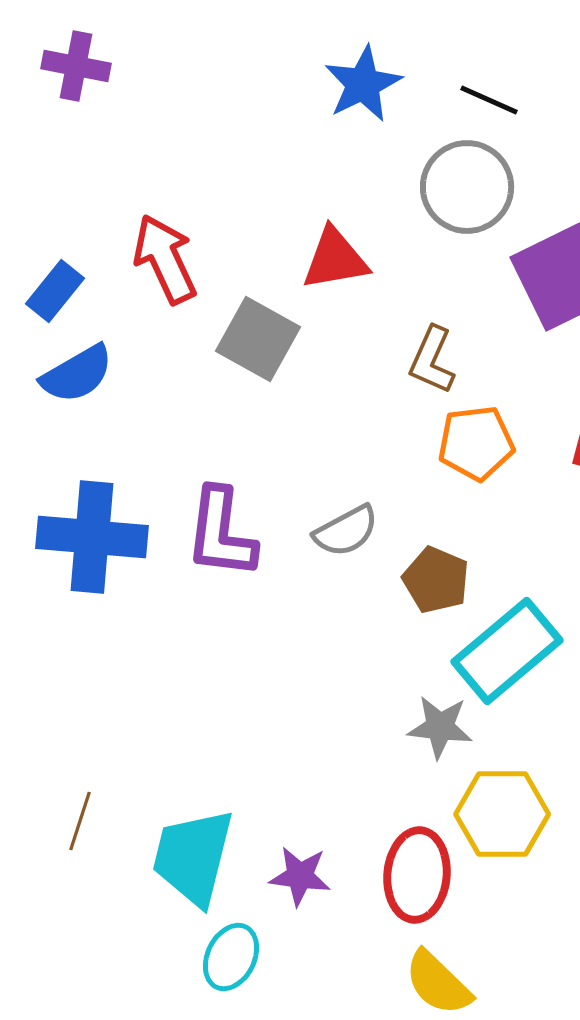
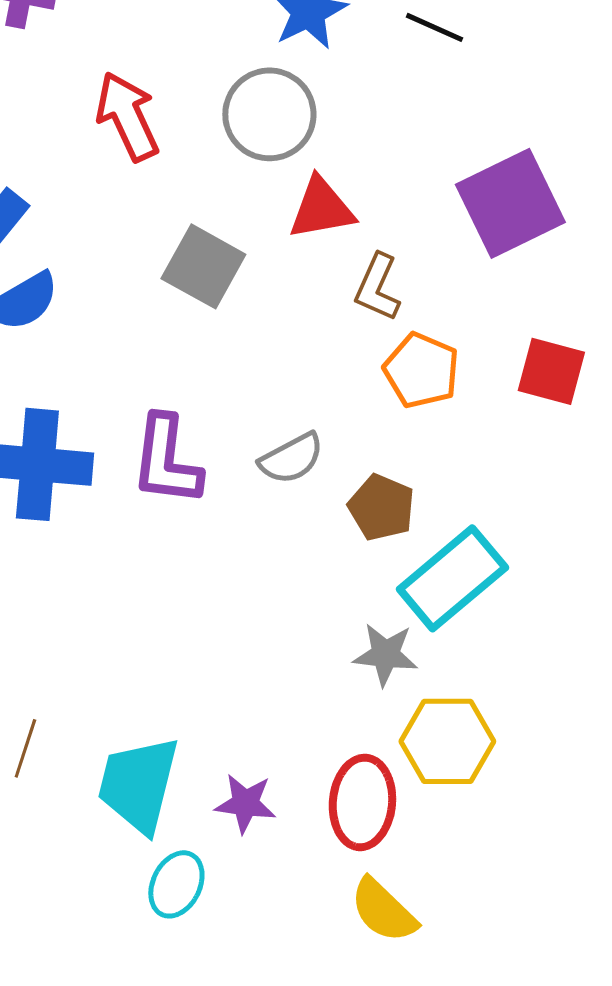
gray circle: (467, 187) -> (269, 114), moved
red arrow: (165, 259) -> (127, 116), moved
red triangle: (335, 259) -> (321, 208), moved
orange pentagon: (476, 443) -> (421, 370), turned 30

